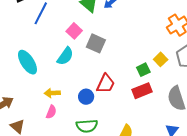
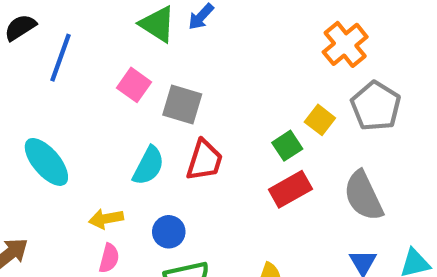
cyan semicircle: (65, 56) -> (148, 166), moved
red trapezoid: (106, 84) -> (204, 160), moved
blue circle: (86, 97) -> (169, 232), moved

